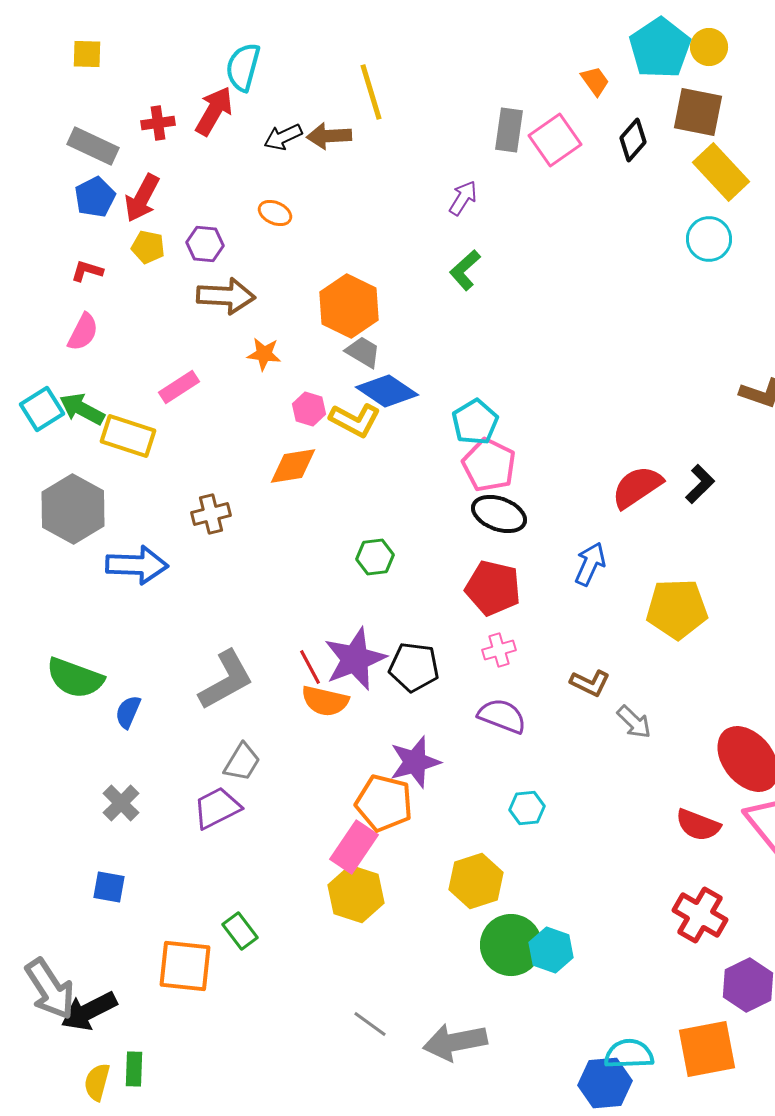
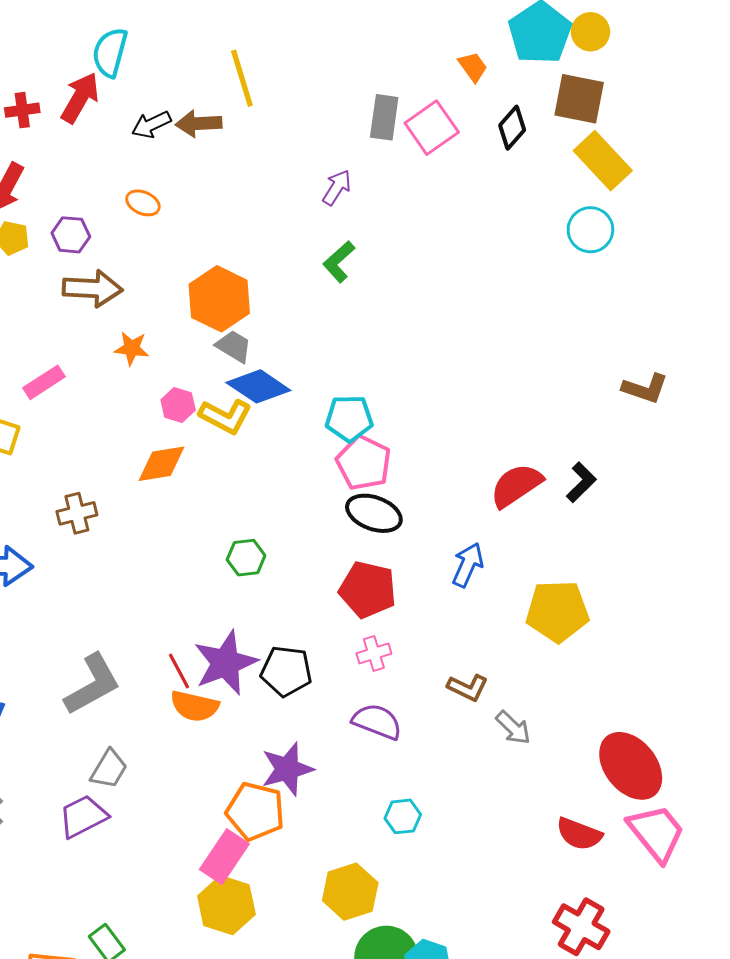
cyan pentagon: (475, 422) -> (349, 418), turned 30

